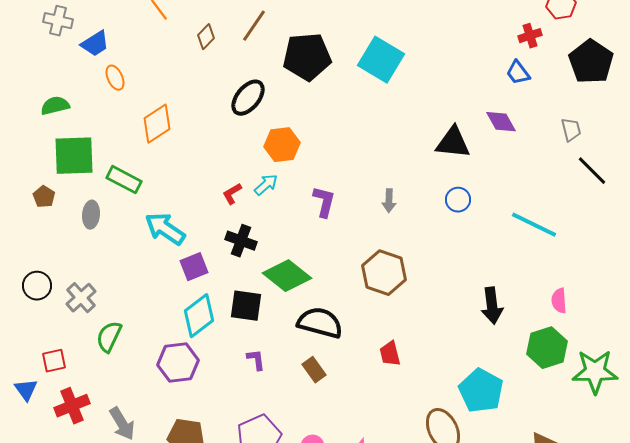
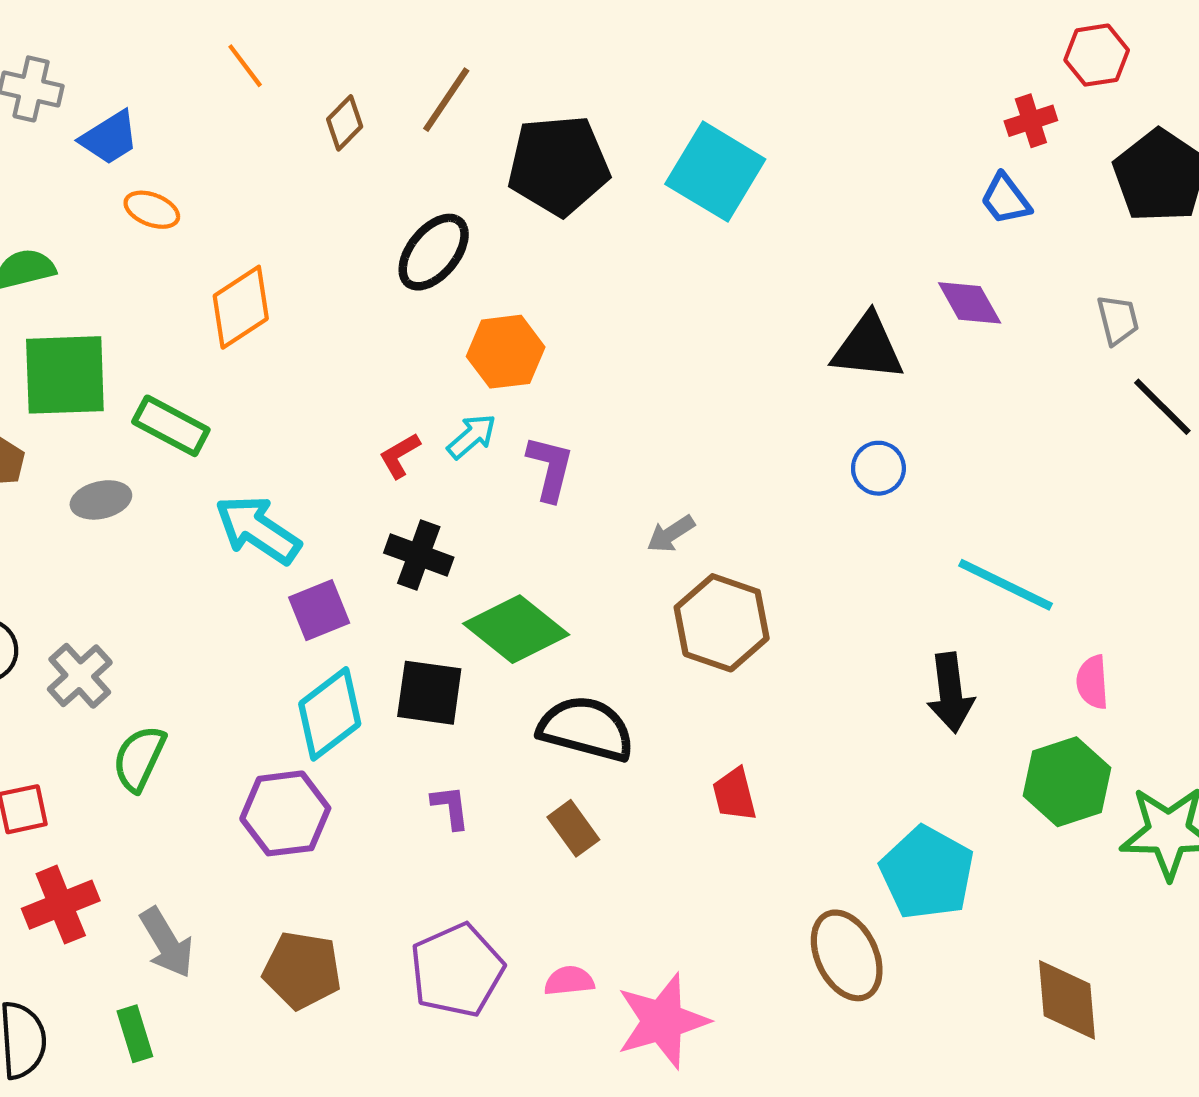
orange ellipse: (115, 78) -> (152, 210), turned -45
gray arrow: (389, 201) -> (671, 534), moved, turned 55
purple L-shape: (324, 202) -> (550, 468), moved
gray ellipse: (91, 215) -> (101, 500), turned 72
cyan line: (534, 225) -> (1006, 585), moved

